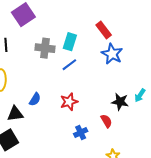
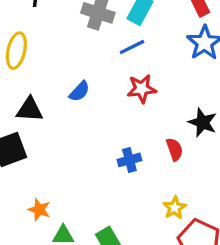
blue semicircle: (35, 99) -> (79, 91), moved
red star: (69, 102) -> (142, 89), moved

